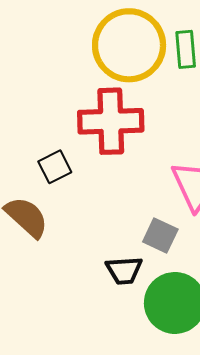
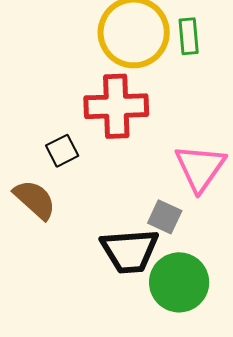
black trapezoid: (124, 270) -> (130, 251), size x1.6

